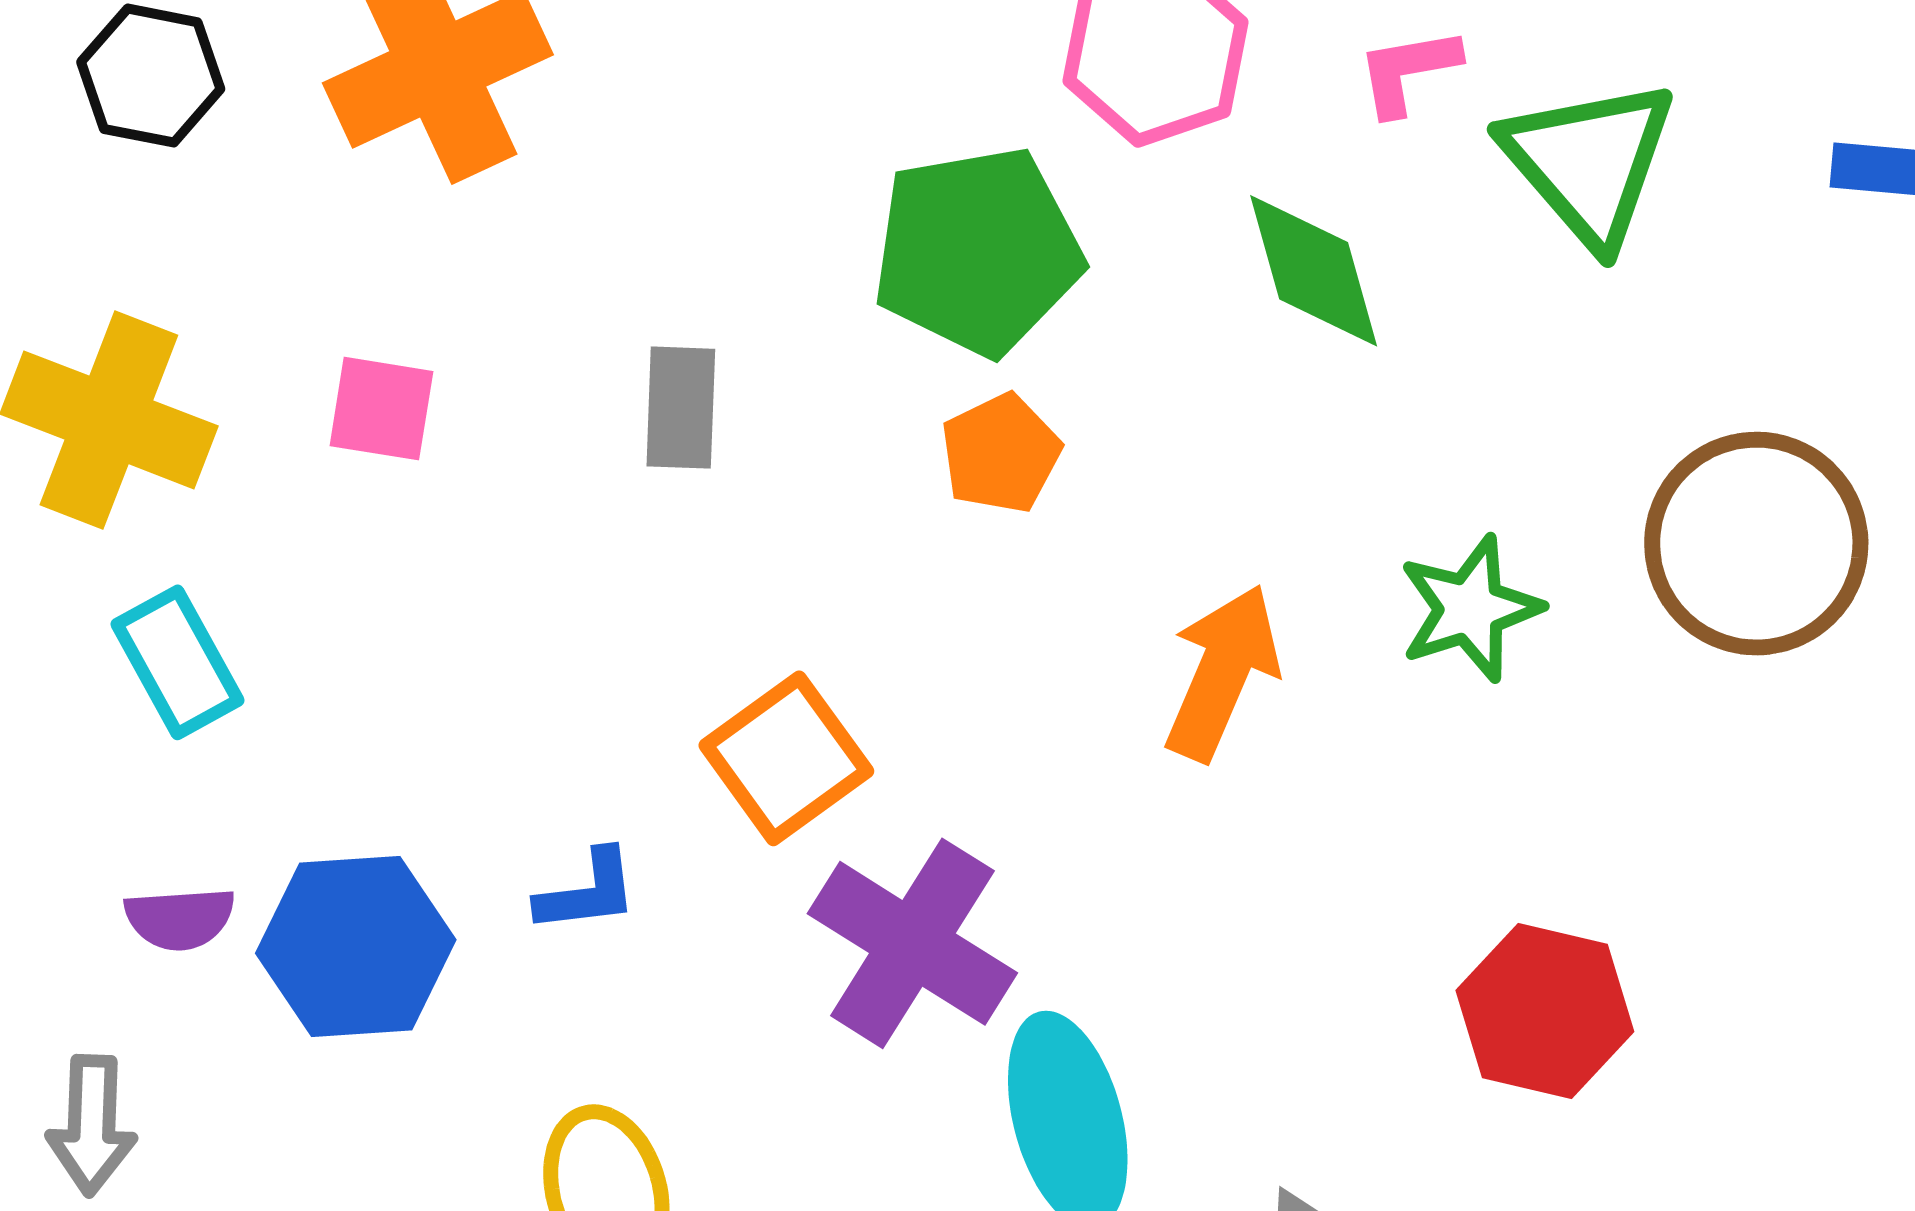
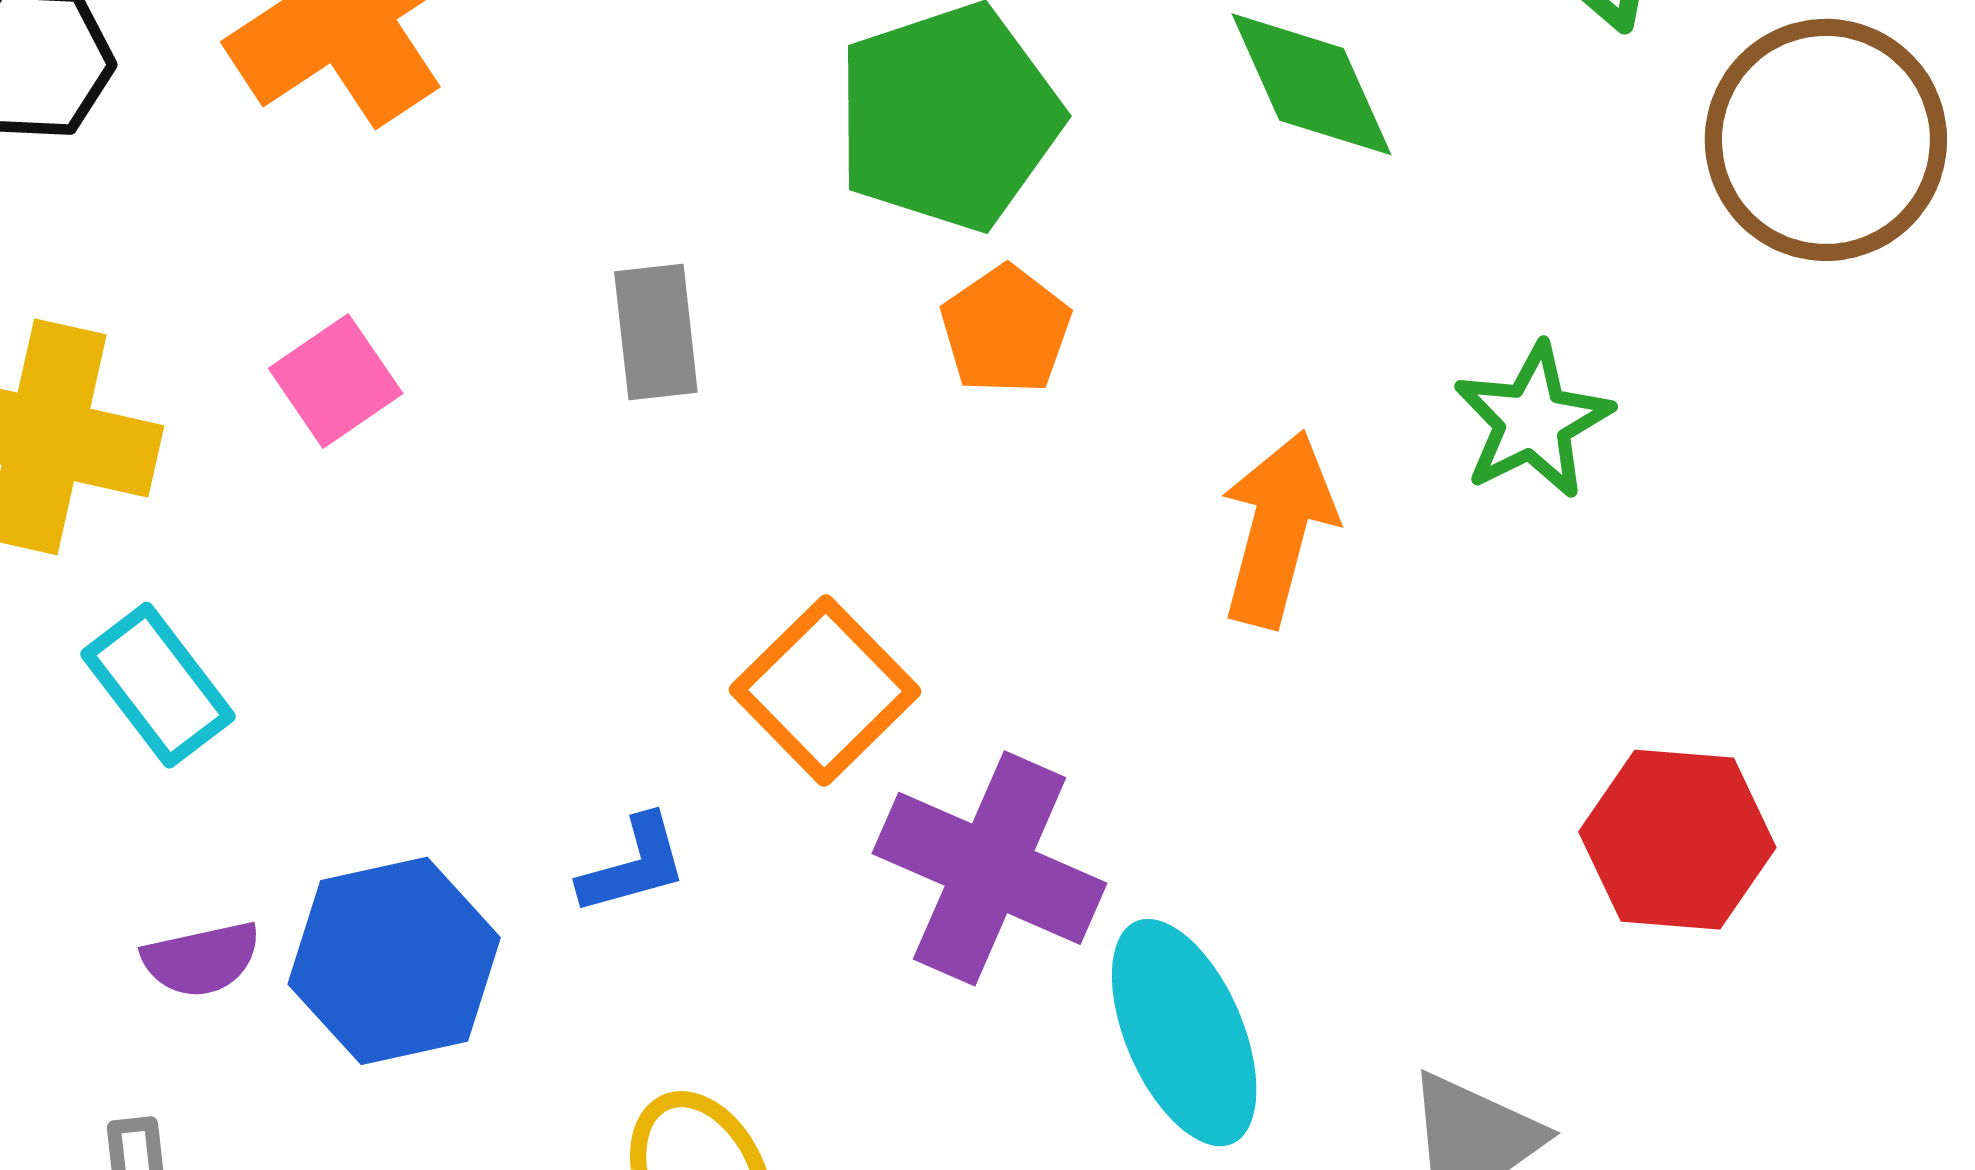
pink square: (381, 409) -> (336, 381), turned -35
brown circle: (1756, 544) -> (1826, 140), moved

